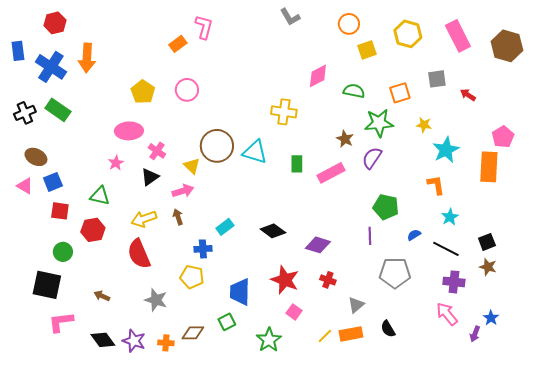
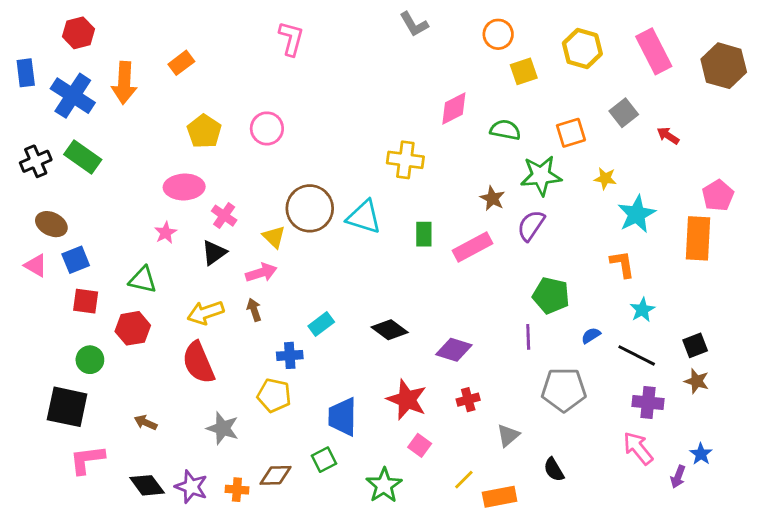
orange rectangle: (178, 44) -> (181, 63), moved
gray square: (437, 79) -> (624, 113), turned -30
red cross: (328, 280) -> (468, 400), turned -35
orange rectangle: (351, 334) -> (500, 497), moved

